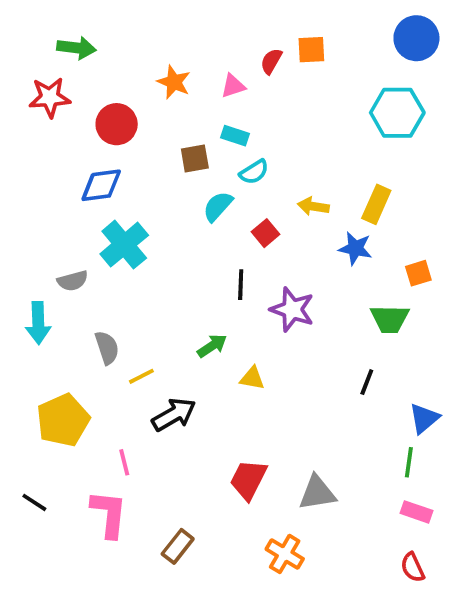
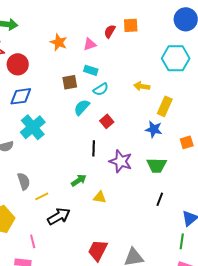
red circle: (117, 124) -> (18, 64), moved
yellow arrow: (313, 206) -> (142, 86), moved
green trapezoid: (390, 319) -> (157, 165), moved

